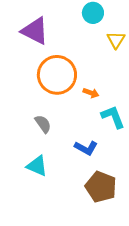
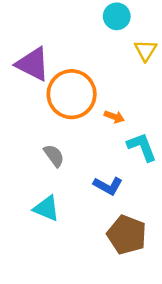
purple triangle: (35, 31) -> (33, 64), moved

